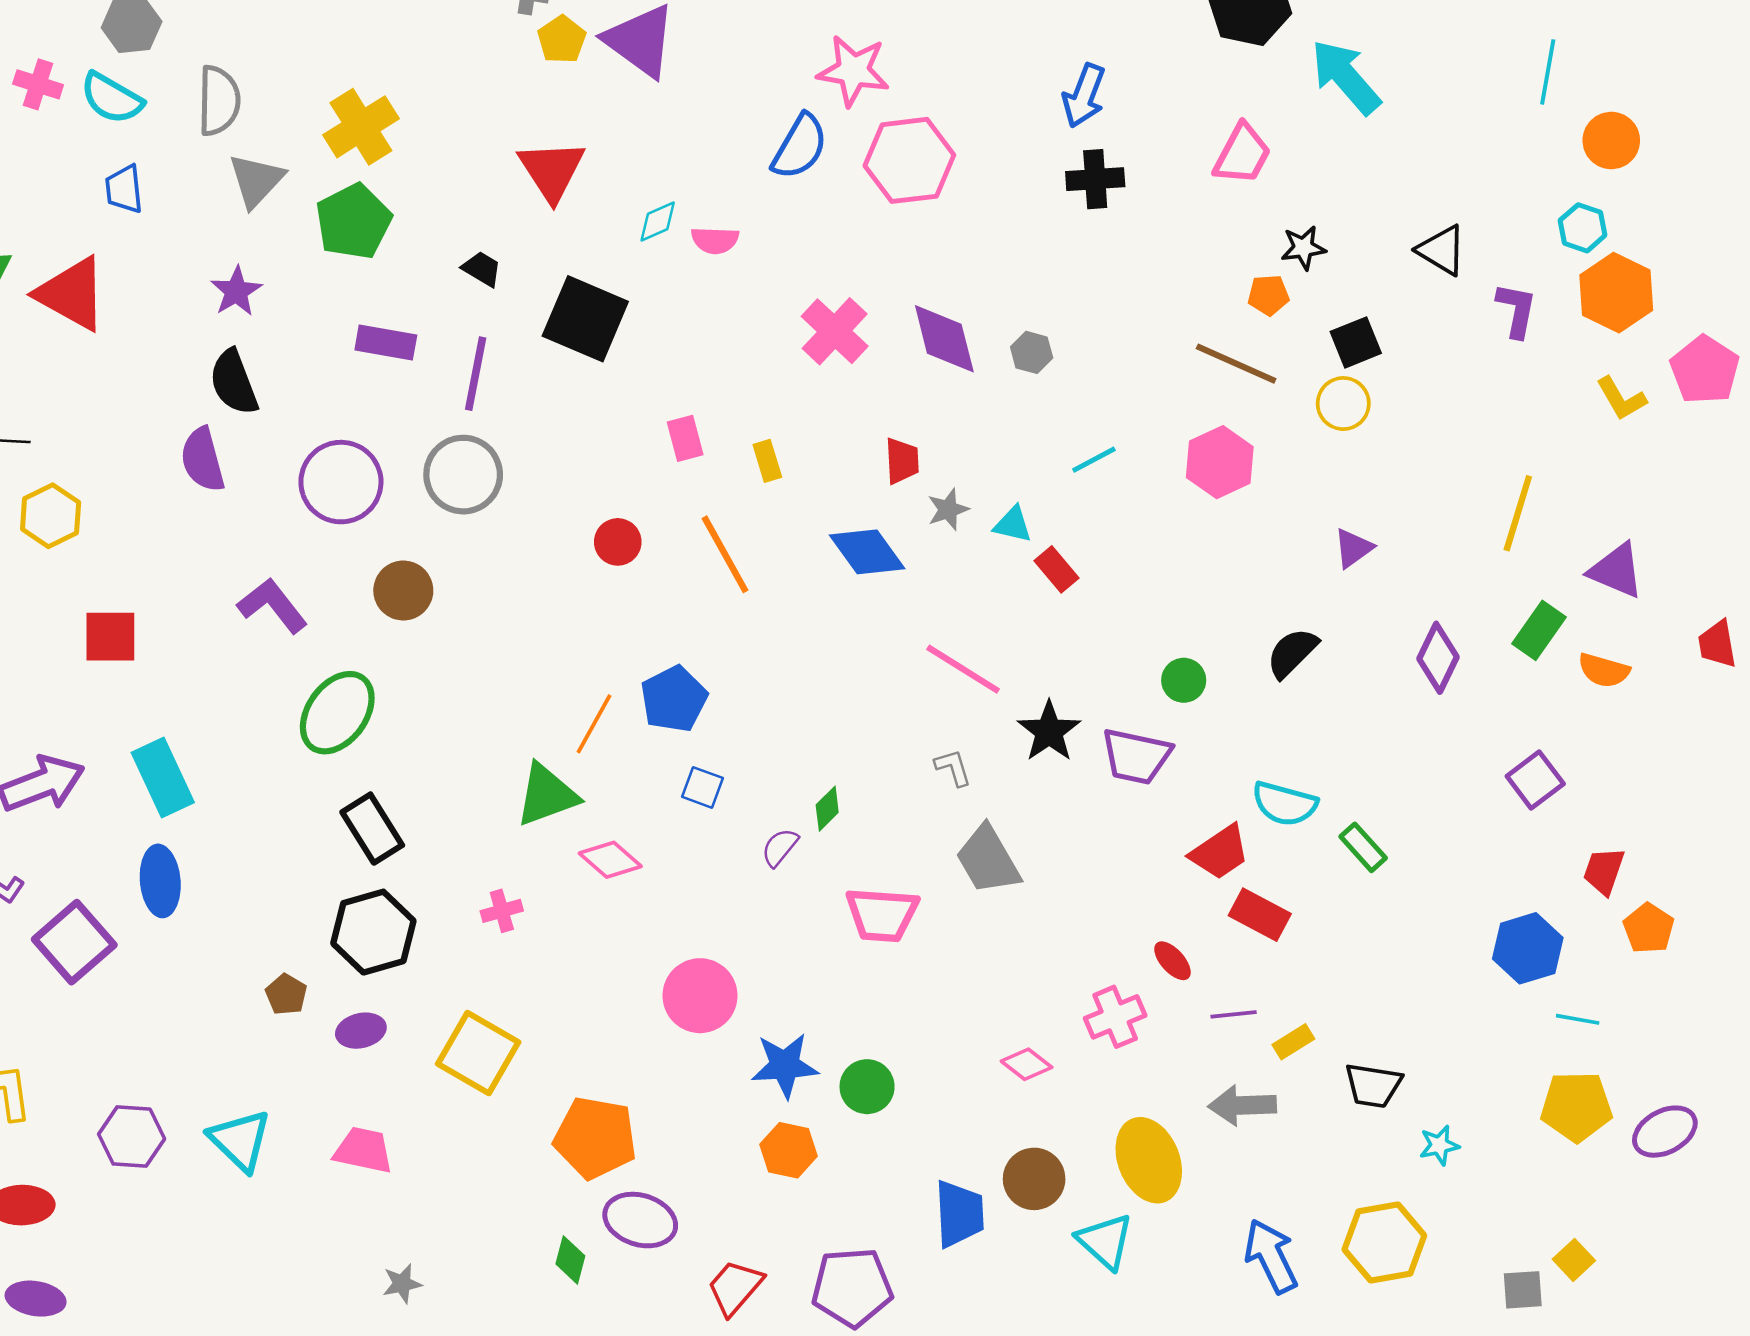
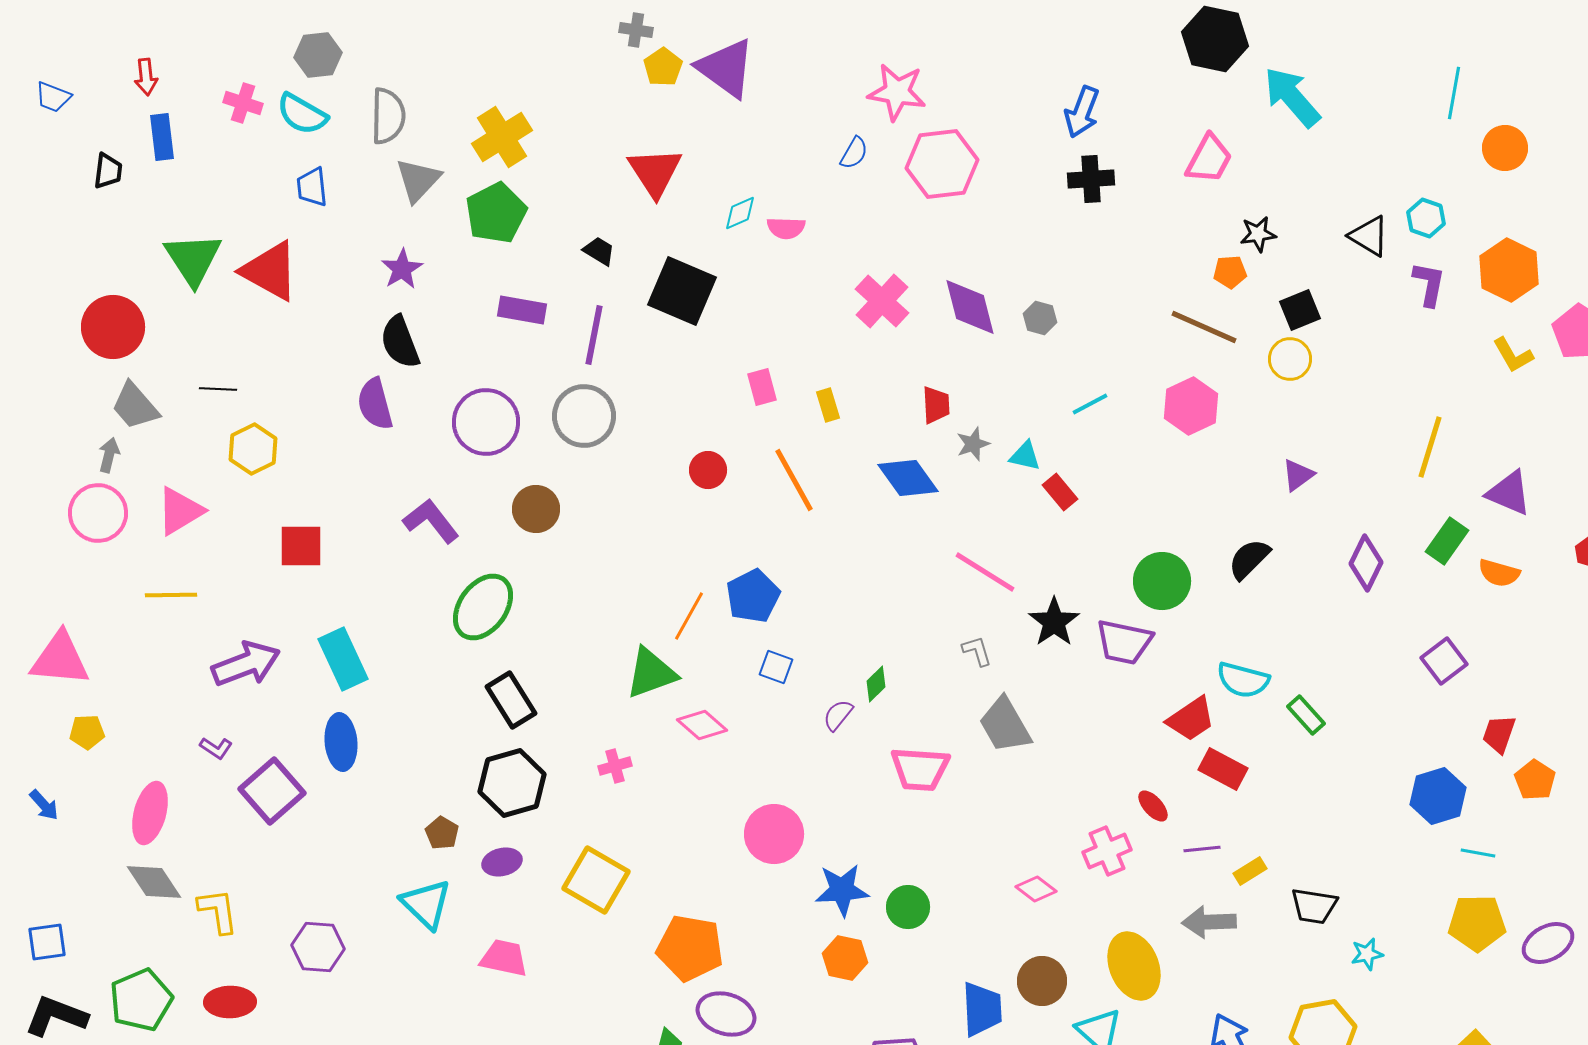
blue semicircle: (800, 147) -> (854, 153), size x0.6
cyan hexagon: (1583, 228) -> (1426, 218), moved
green circle: (1184, 680) -> (1162, 581), size x1.6
cyan triangle: (240, 1140) -> (426, 904), moved

